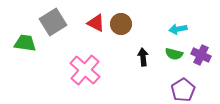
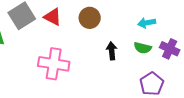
red triangle: (96, 23) -> (53, 17), moved
pink cross: (85, 70) -> (54, 64), turned -32

